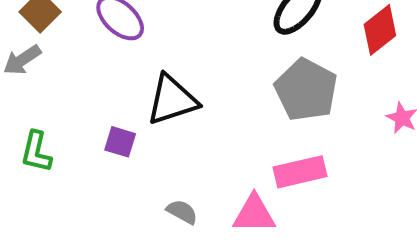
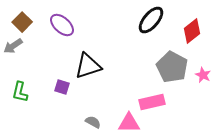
gray pentagon: (306, 90) -> (172, 67), moved

